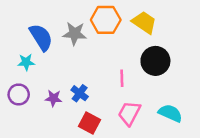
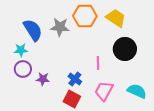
blue cross: (80, 93) -> (75, 79), moved
purple circle: (19, 94) -> (23, 69), moved

